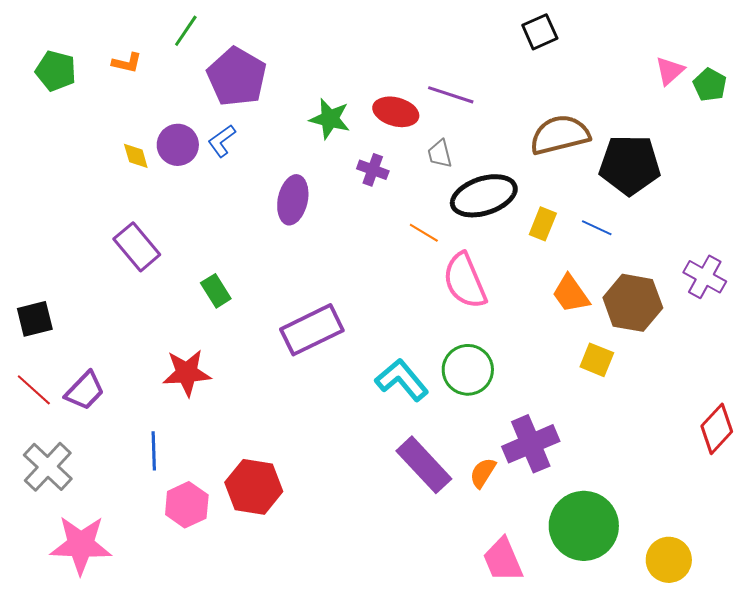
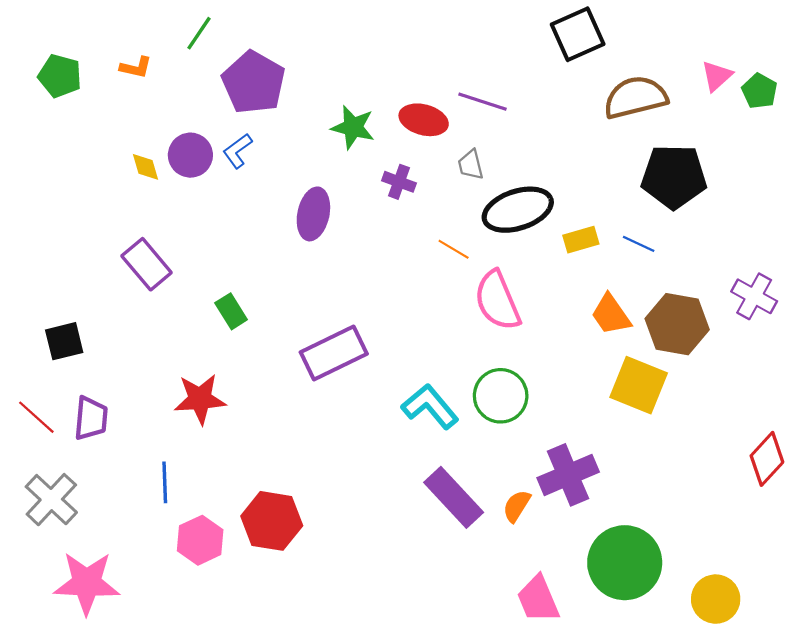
black square: (540, 32) -> (578, 34), size x1.4
brown semicircle: (560, 135) -> (635, 97), moved
yellow rectangle: (543, 224) -> (581, 240), turned 52
black square: (35, 319) -> (64, 341), moved
yellow square: (597, 360) -> (639, 385), size x1.6
purple trapezoid: (85, 391) -> (91, 418), turned -39

